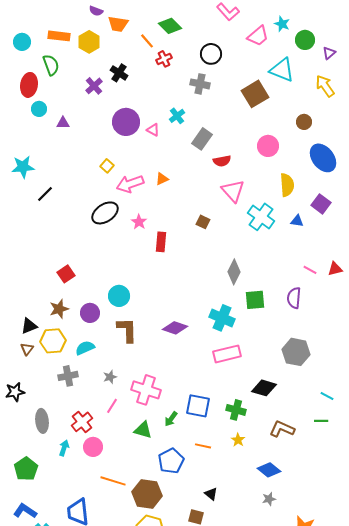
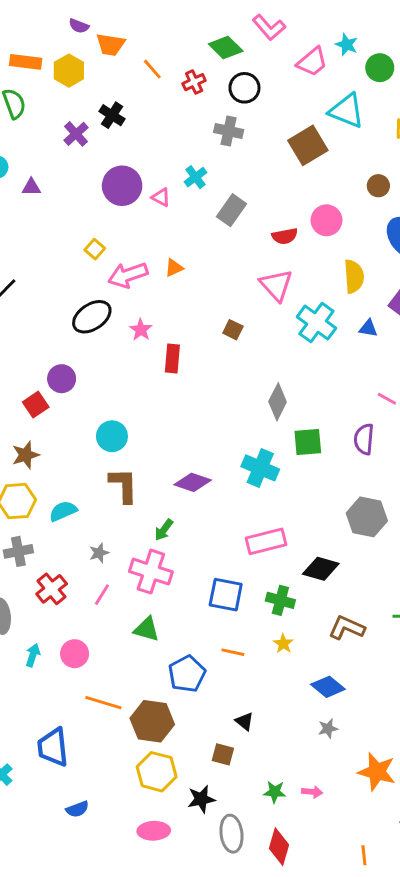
green diamond: (170, 26) -> (226, 48), moved
red cross: (164, 59) -> (194, 82), moved
red semicircle: (222, 161) -> (285, 236), moved
purple circle: (90, 313) -> (62, 379), moved
pink rectangle: (227, 354) -> (266, 541), moved
gray cross: (68, 376) -> (18, 551), moved
green arrow: (171, 419) -> (164, 530), moved
red cross: (82, 422) -> (52, 589), moved

